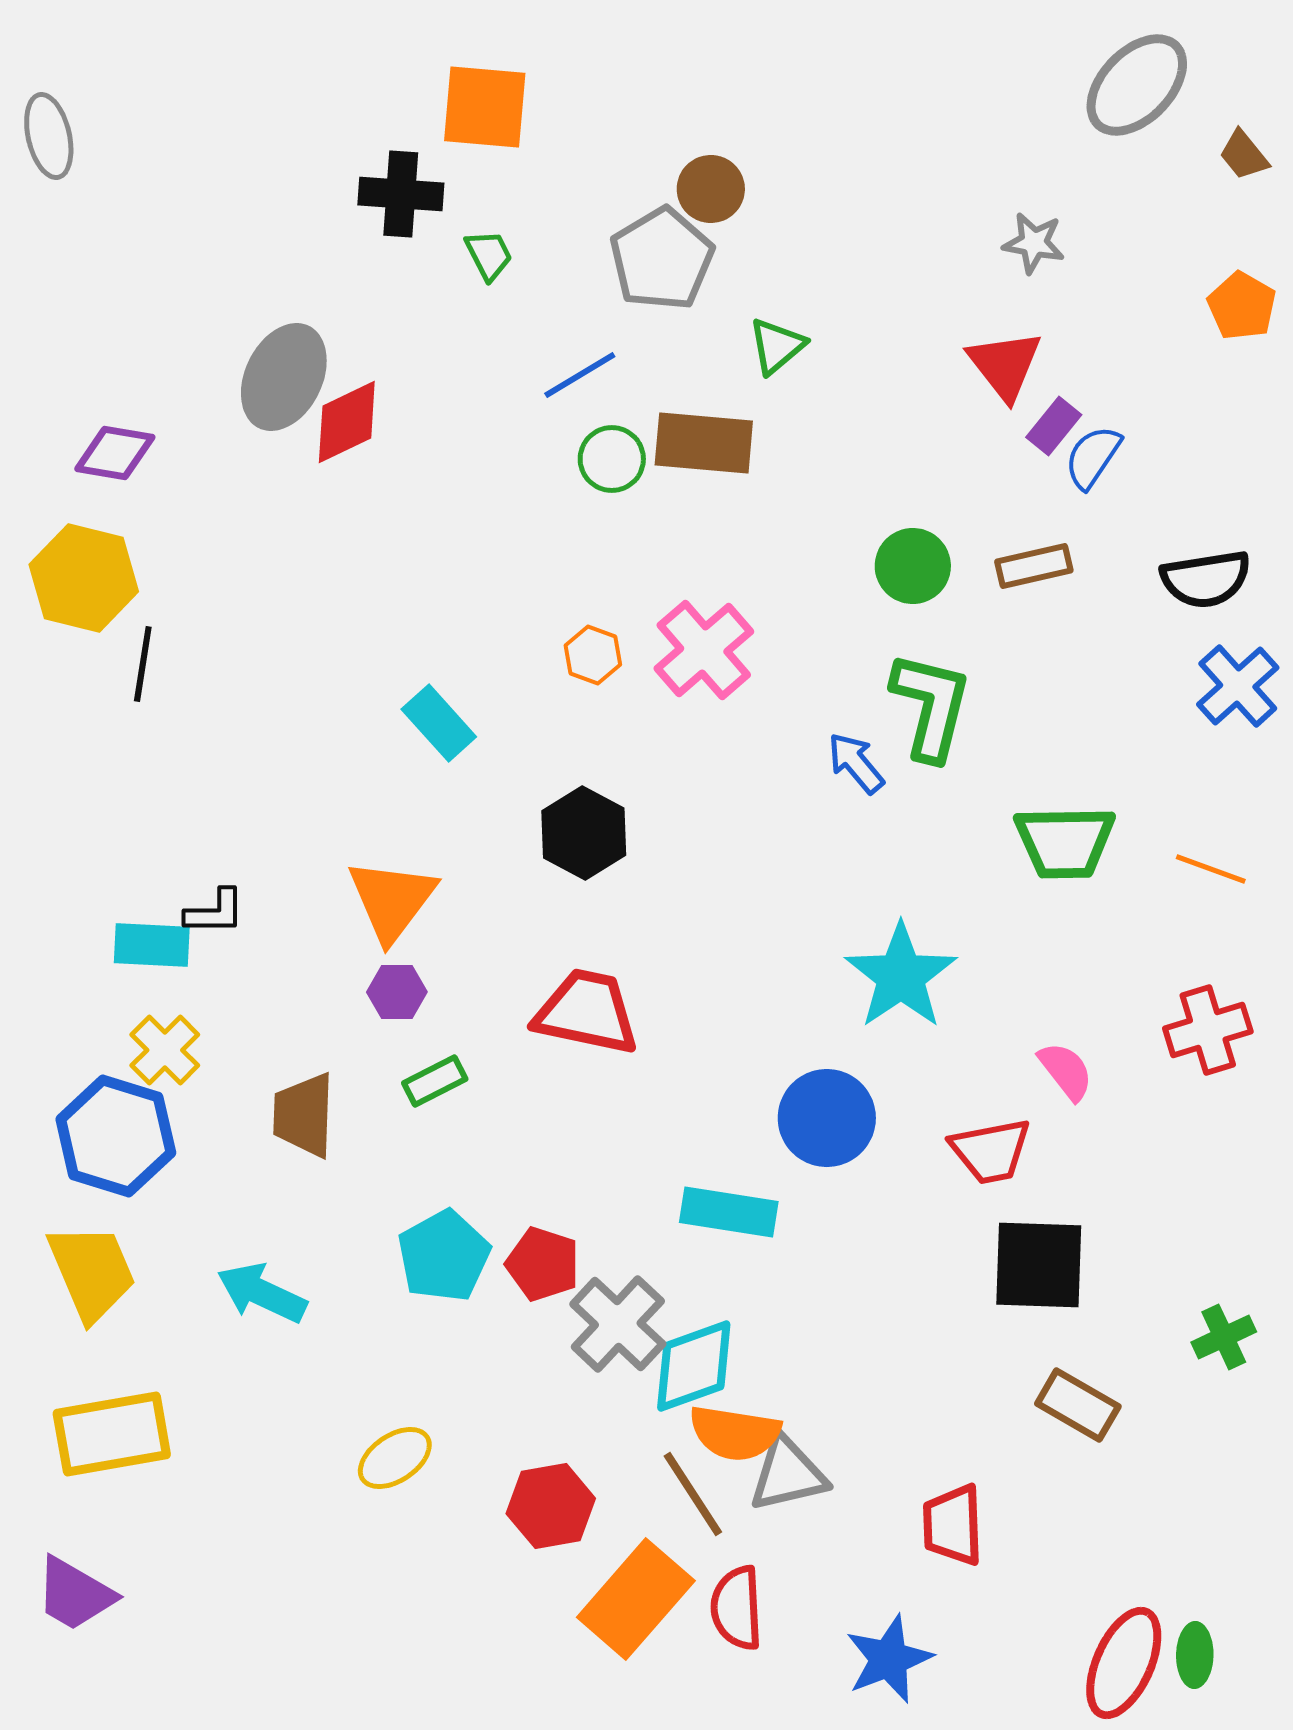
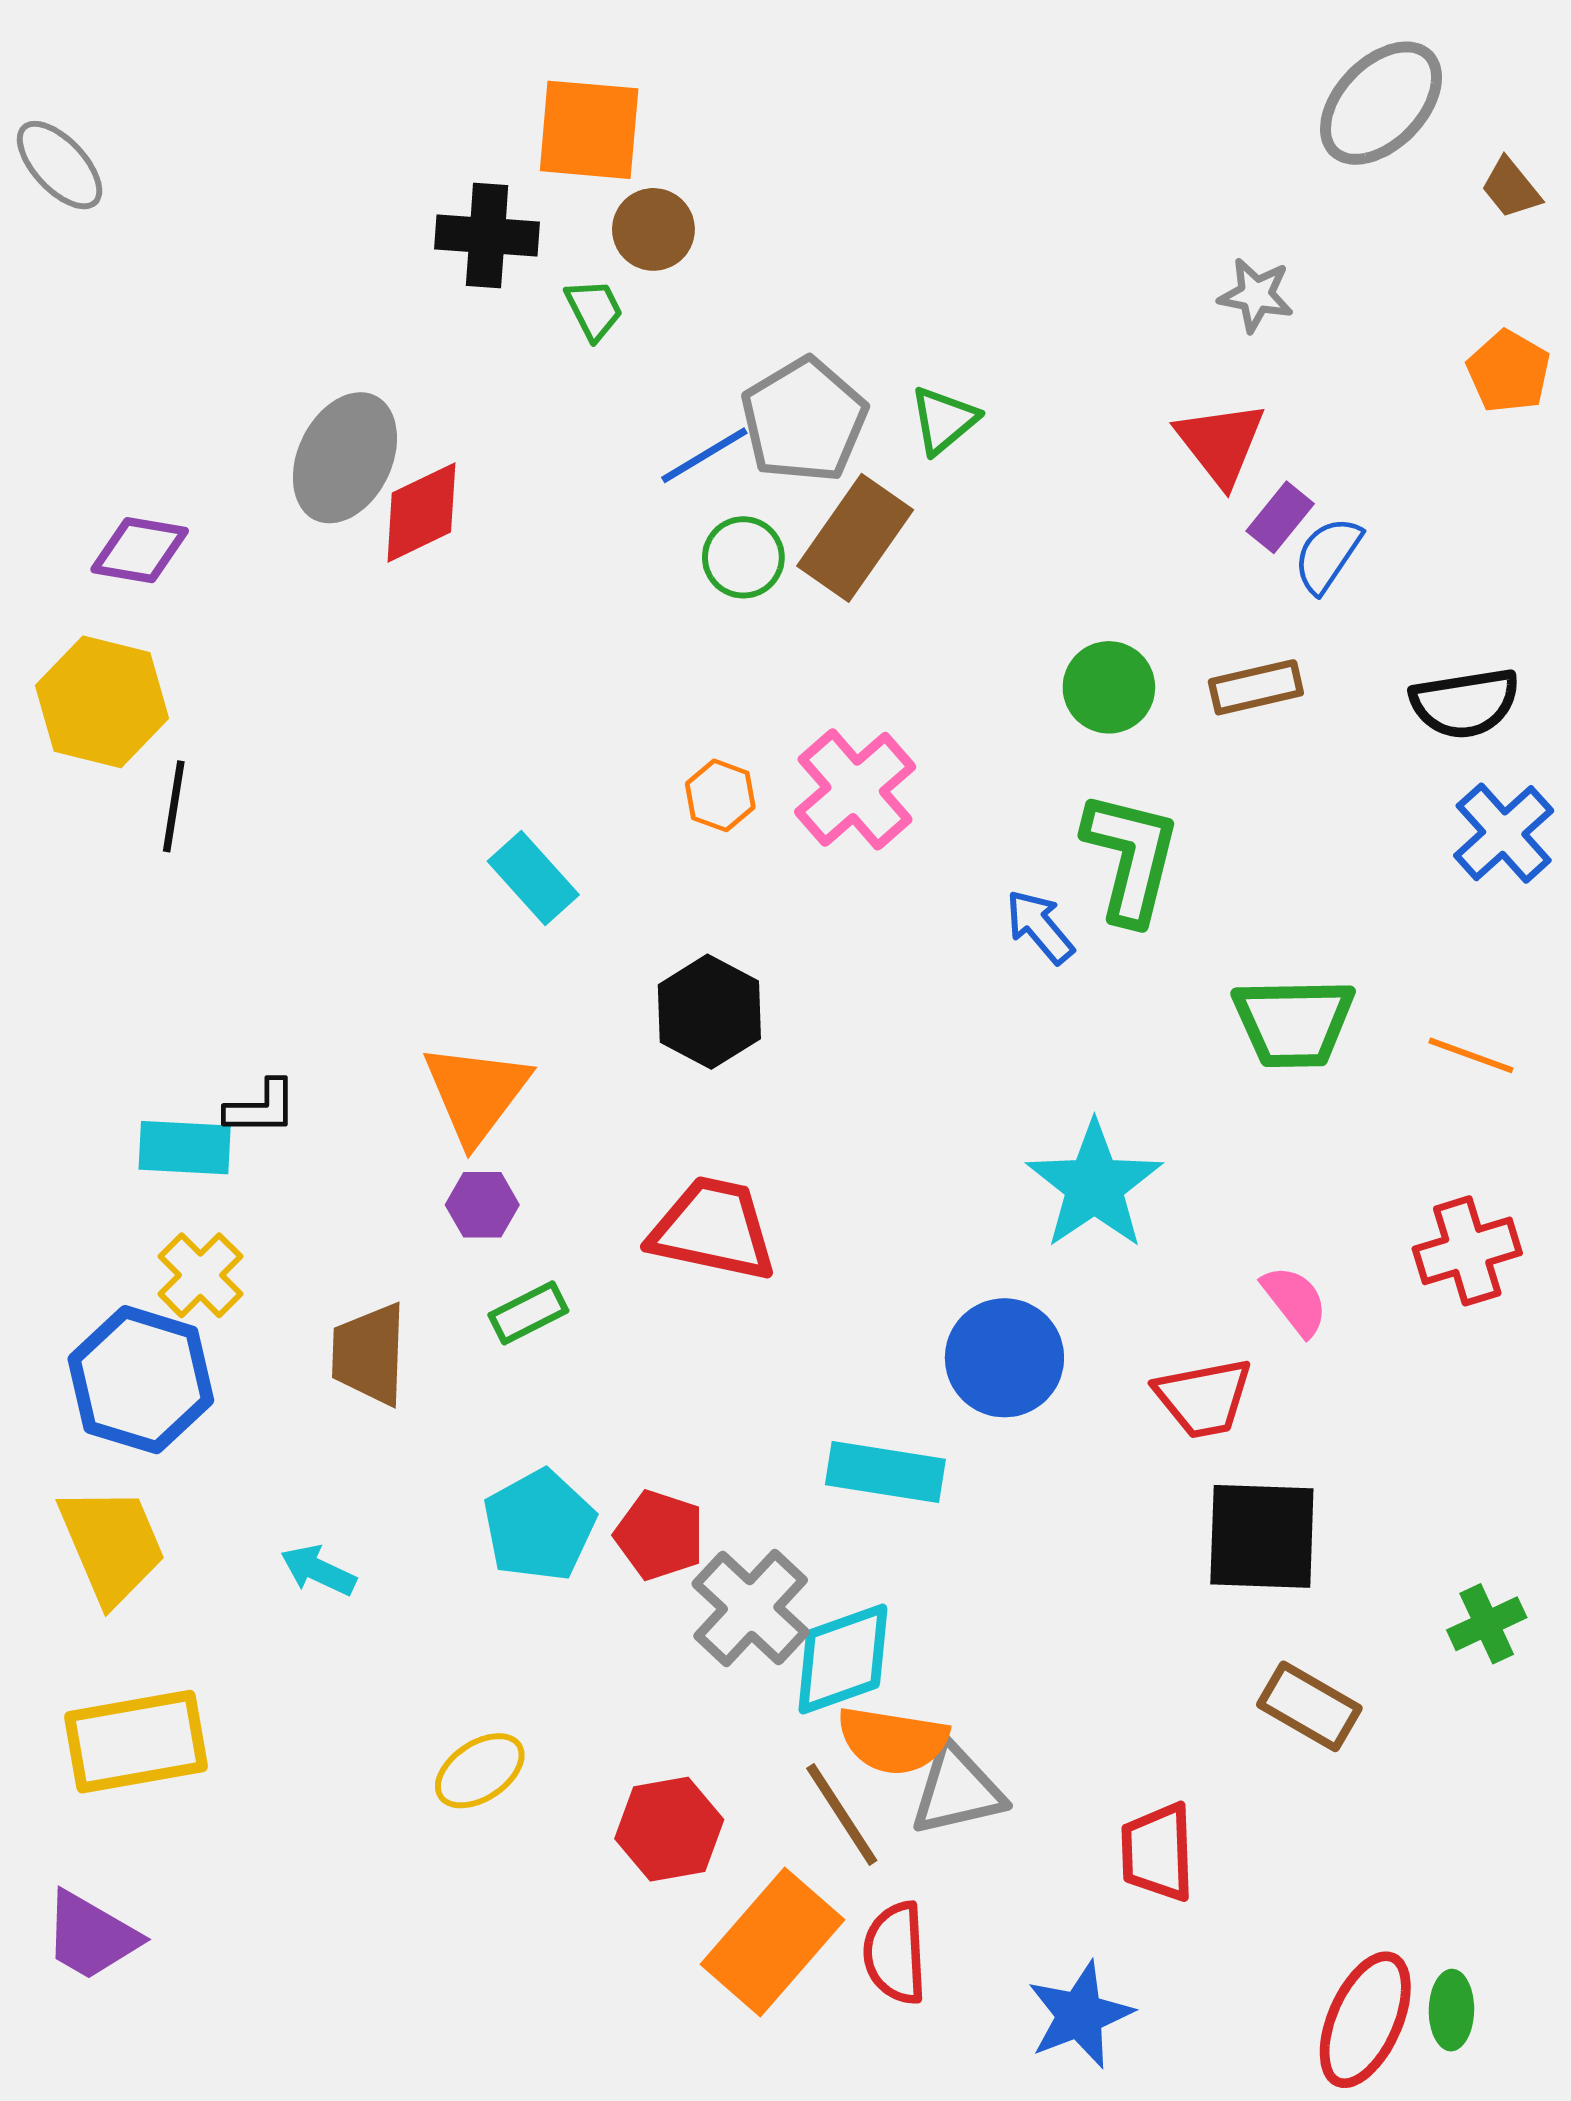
gray ellipse: (49, 136) -> (60, 165), turned -30
brown circle: (711, 189) -> (653, 229), moved
gray pentagon: (662, 259) -> (804, 420), moved
brown rectangle: (704, 443) -> (855, 538), turned -60
cyan arrow: (262, 1293) -> (318, 1570), size x0.7

